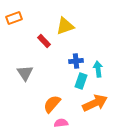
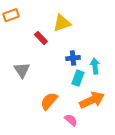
pink semicircle: (61, 123) -> (71, 120), moved, turned 48

